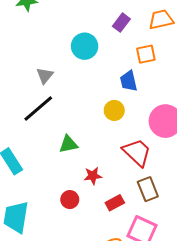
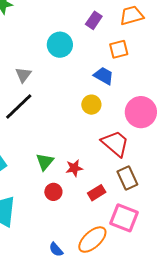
blue trapezoid: (129, 81) -> (104, 76), turned 135
green triangle: (68, 144) -> (45, 162), moved, turned -36

